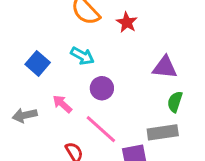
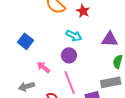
cyan arrow: (82, 56) -> (74, 36), moved
gray arrow: (25, 115) -> (26, 86), moved
pink line: (101, 129) -> (70, 82), turned 30

